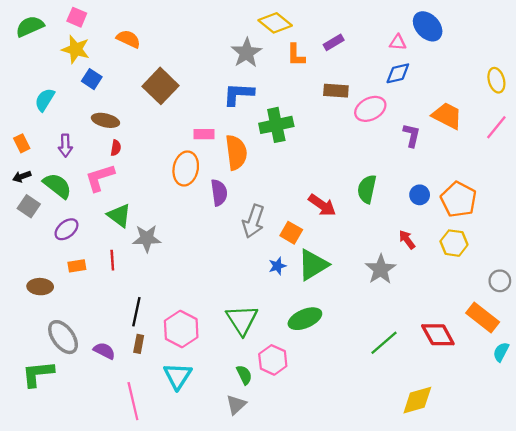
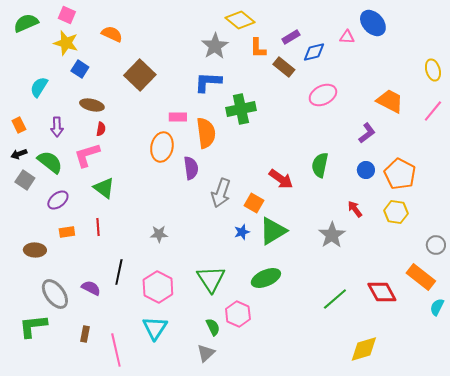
blue diamond: (398, 73) -> (314, 52), moved
brown rectangle: (336, 91) -> (284, 67), moved, turned 35
purple L-shape: (412, 135) -> (367, 133), moved, turned 40
gray star: (147, 238) -> (159, 234), moved, size x0.7
brown rectangle: (139, 344) -> (85, 334), moved
purple semicircle: (104, 351) -> (91, 288), moved

